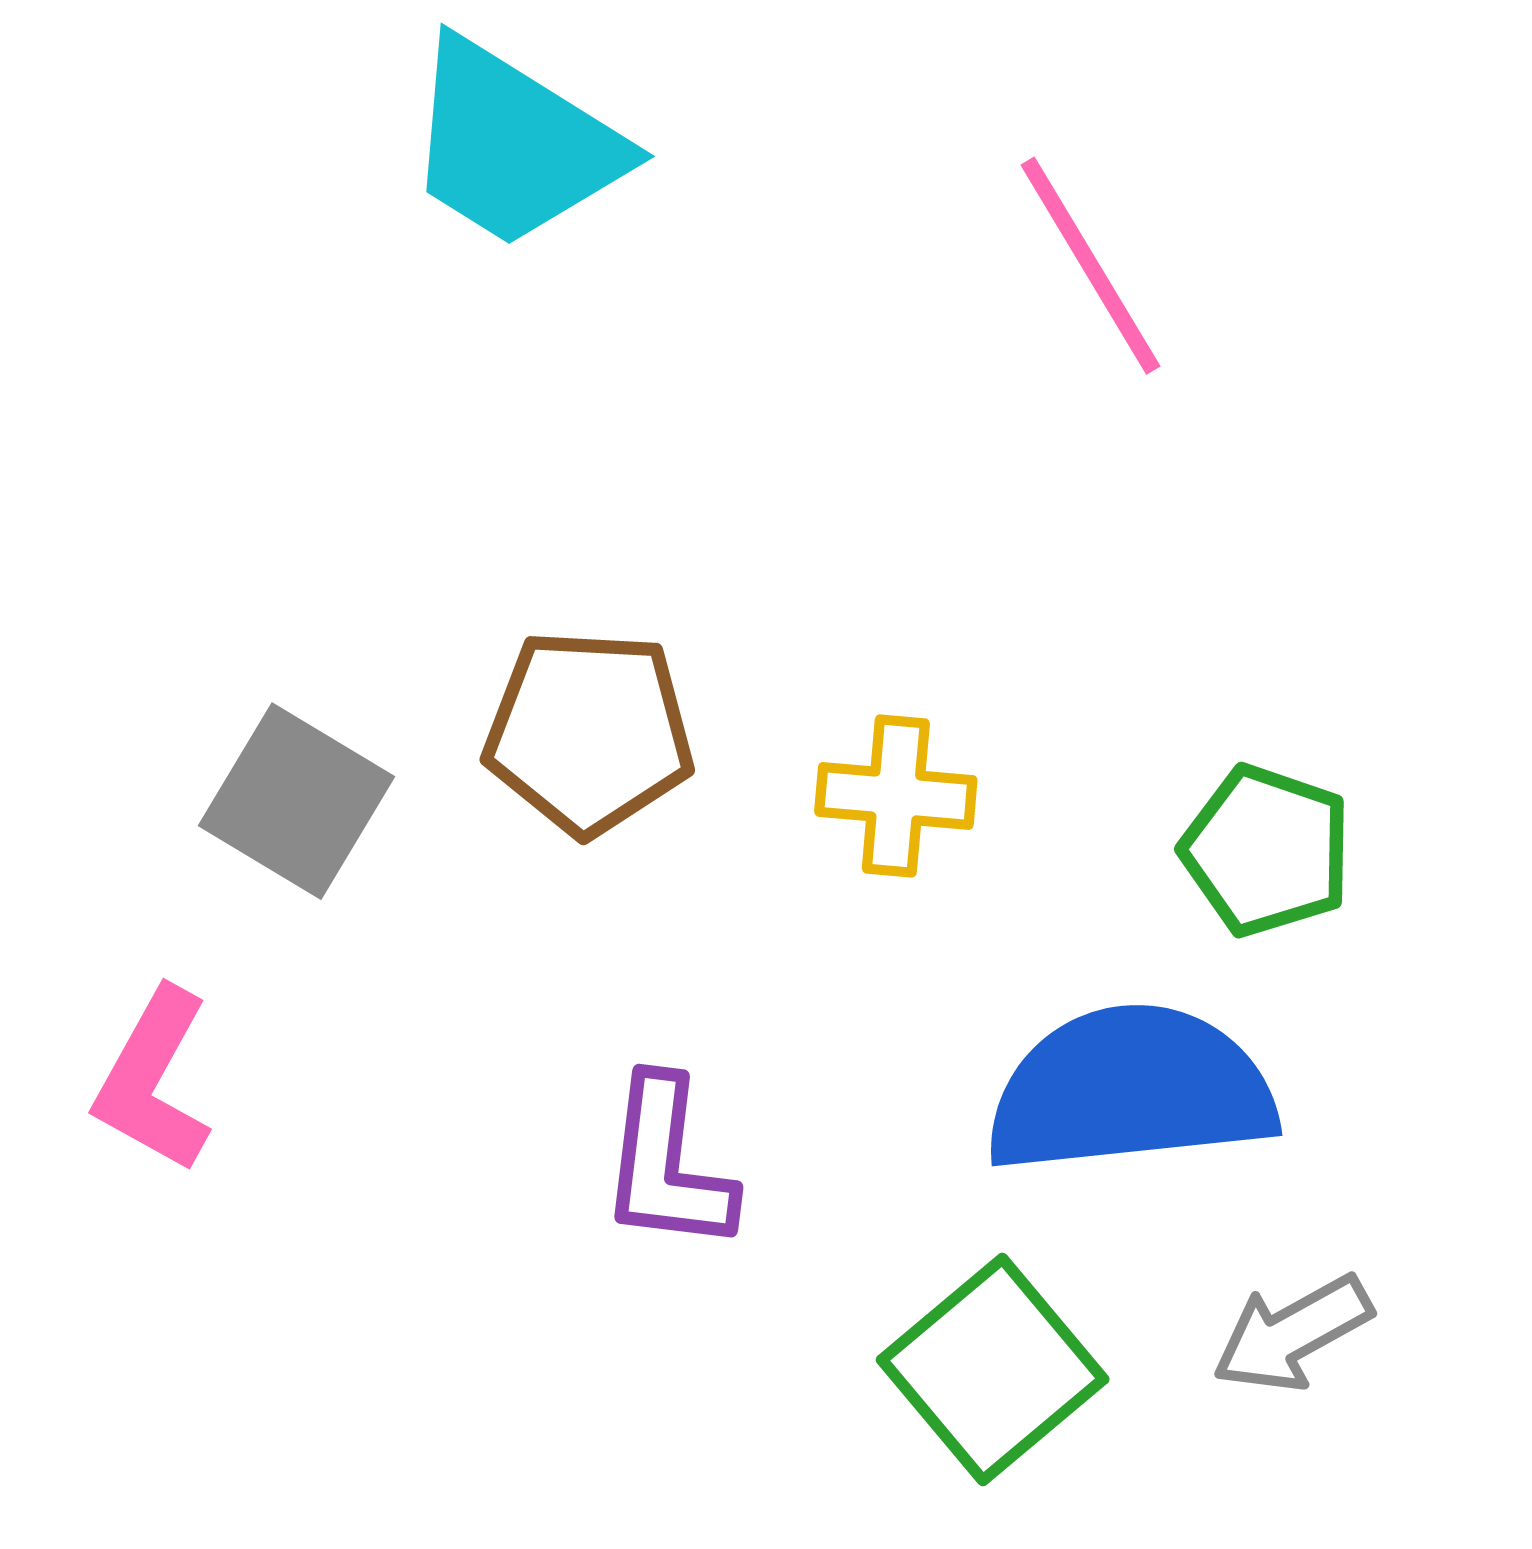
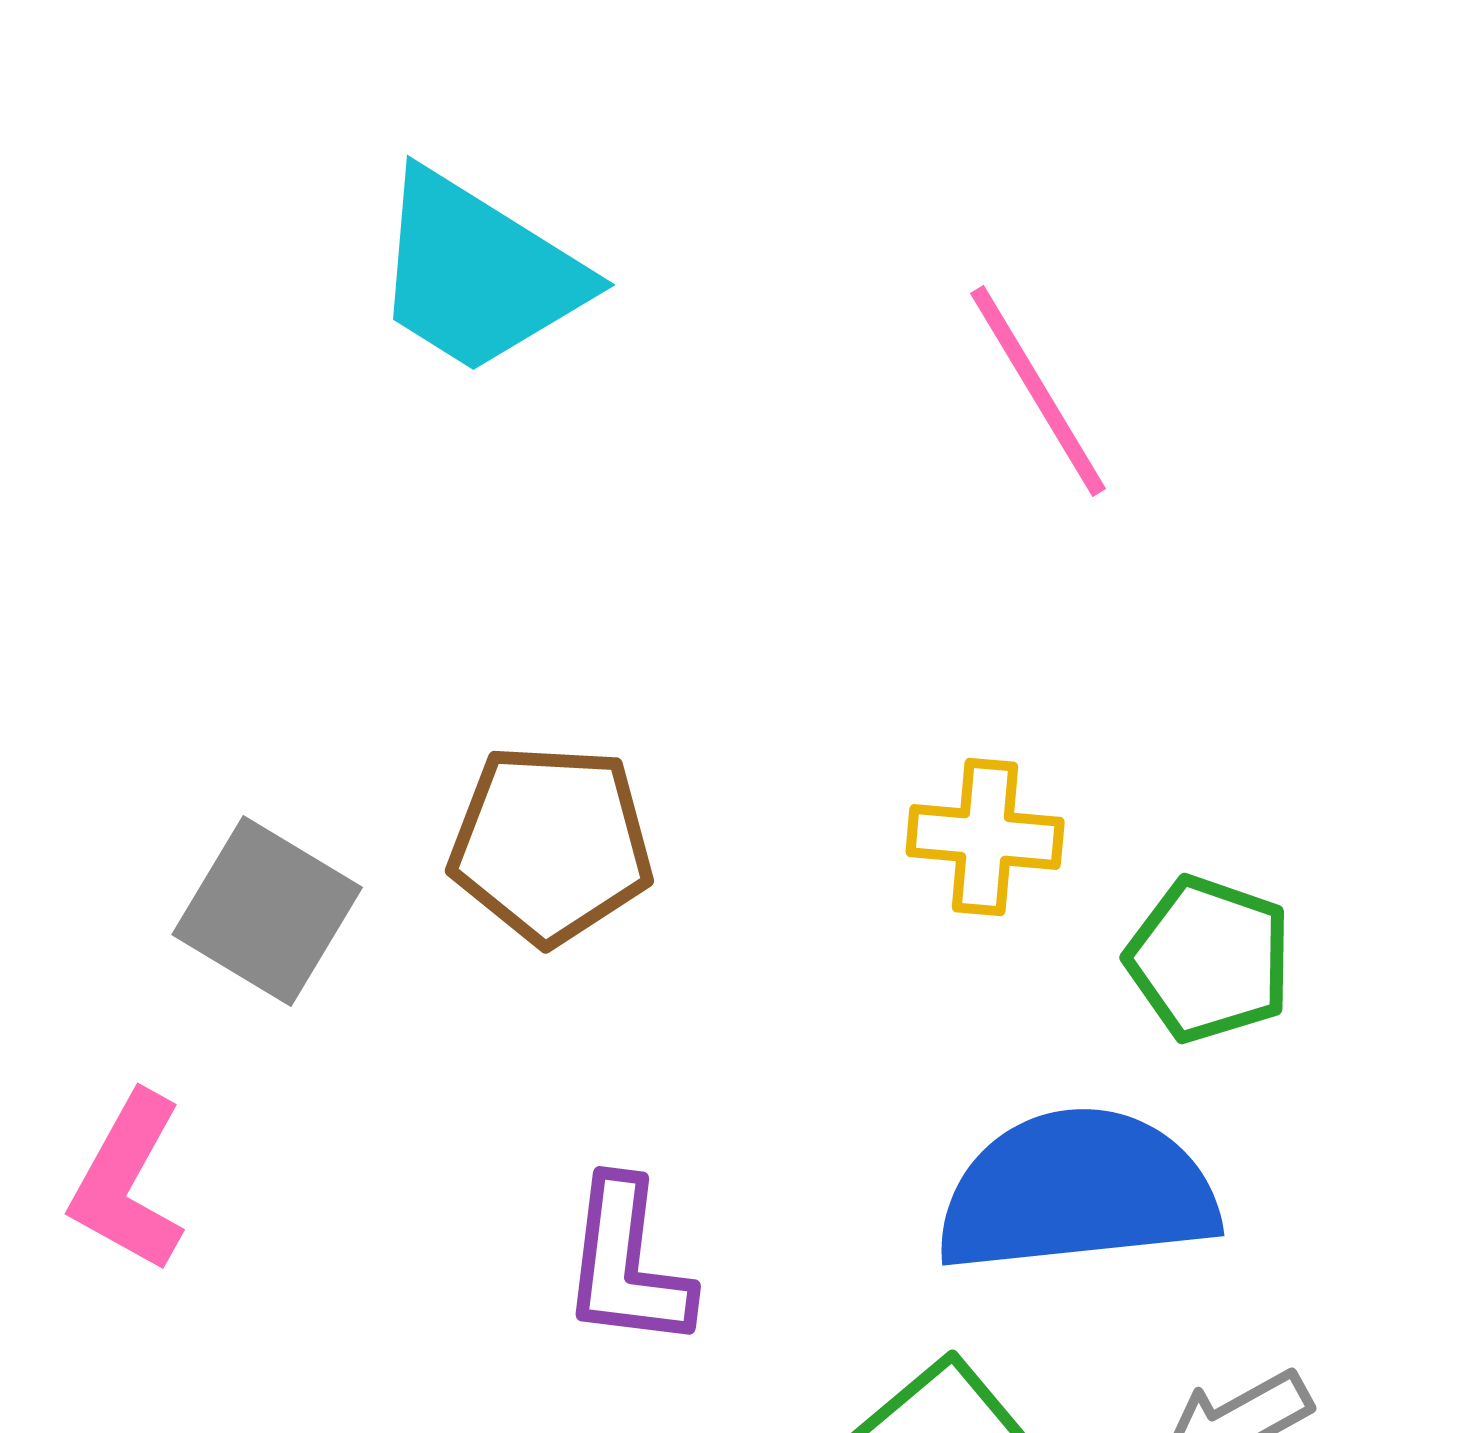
yellow cross: (896, 796) -> (985, 837), moved

